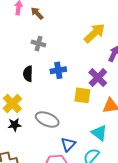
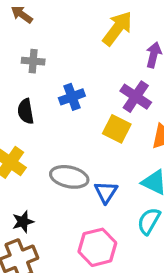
yellow square: (82, 95) -> (117, 129), turned 30
black star: (15, 125) -> (23, 222), moved
blue triangle: (68, 144) -> (106, 192), moved

